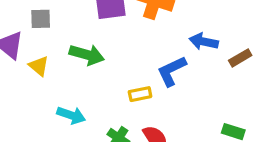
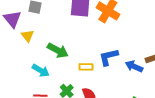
blue arrow: (204, 42) -> (134, 66), moved
green arrow: (87, 55) -> (58, 50), moved

